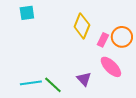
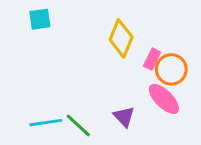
orange circle: (122, 37) -> (171, 69), moved

